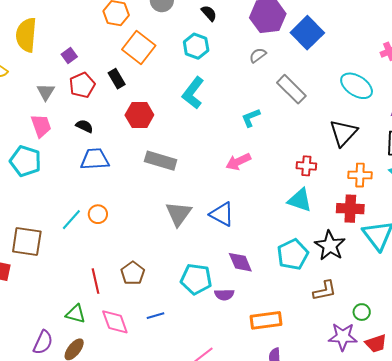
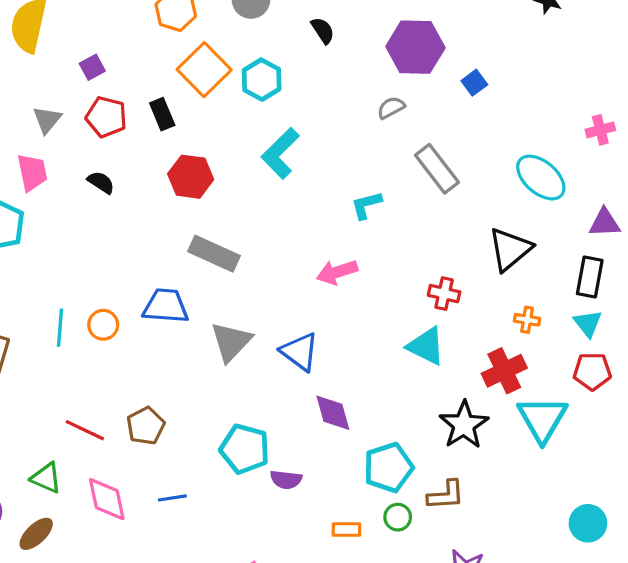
blue square: (307, 33) -> (474, 83), size x0.5
cyan hexagon: (196, 46) -> (262, 80), moved
red pentagon: (82, 85) -> (106, 117), turned 30
blue trapezoid: (95, 159) -> (166, 306), moved
orange cross: (360, 175) -> (527, 320), size x0.7
red cross: (350, 209) -> (504, 371), turned -36
cyan line: (71, 220) -> (60, 328), turned -45
cyan pentagon: (293, 254) -> (388, 467), moved
purple diamond: (240, 262) -> (333, 413), moved
red line: (95, 281) -> (85, 430), turned -60
green circle: (362, 312) -> (398, 517), moved
orange rectangle: (266, 320) -> (346, 530), size x0.6

